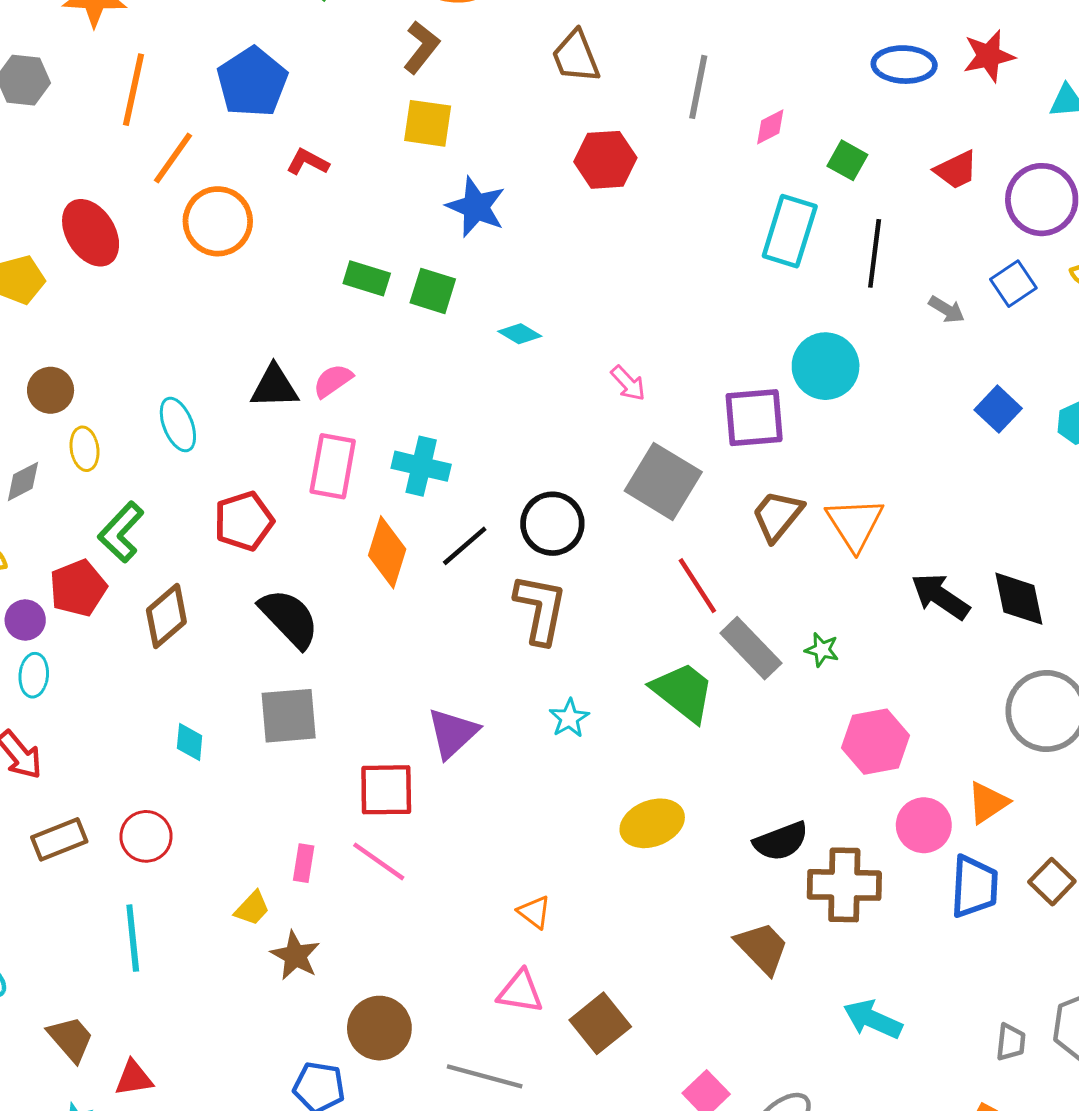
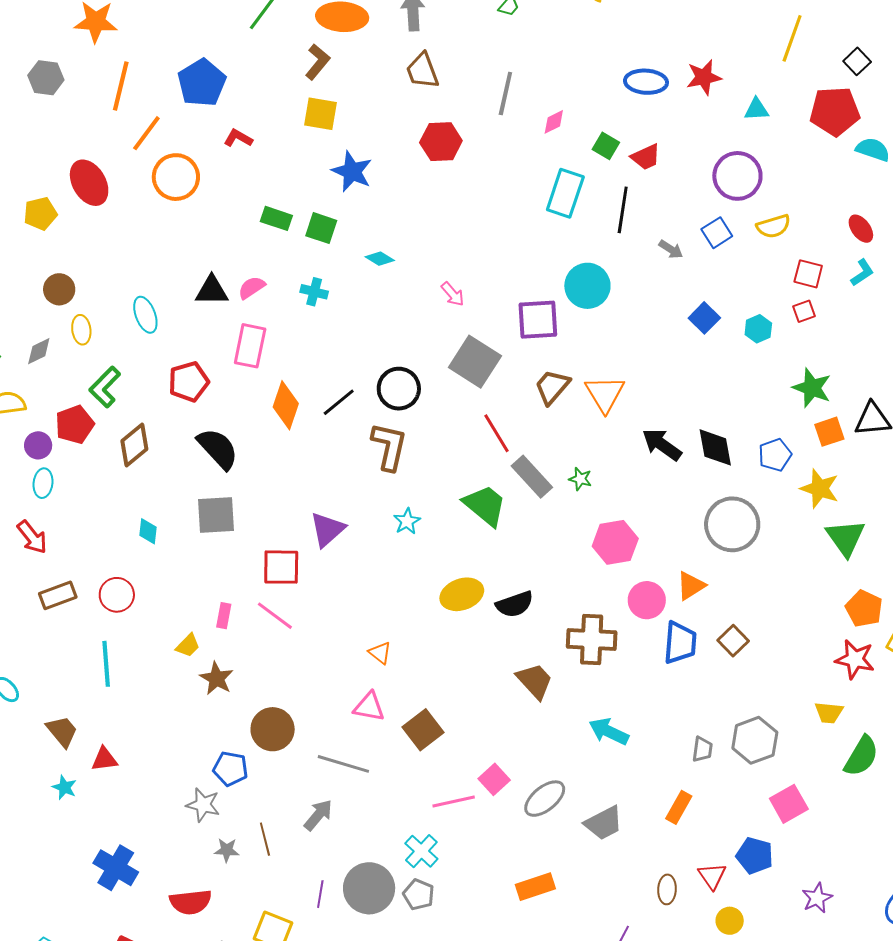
red trapezoid: (956, 170) -> (646, 157), moved
cyan cross: (421, 466) -> (314, 292), moved, size x0.7
black semicircle: (781, 841) -> (515, 604), moved

